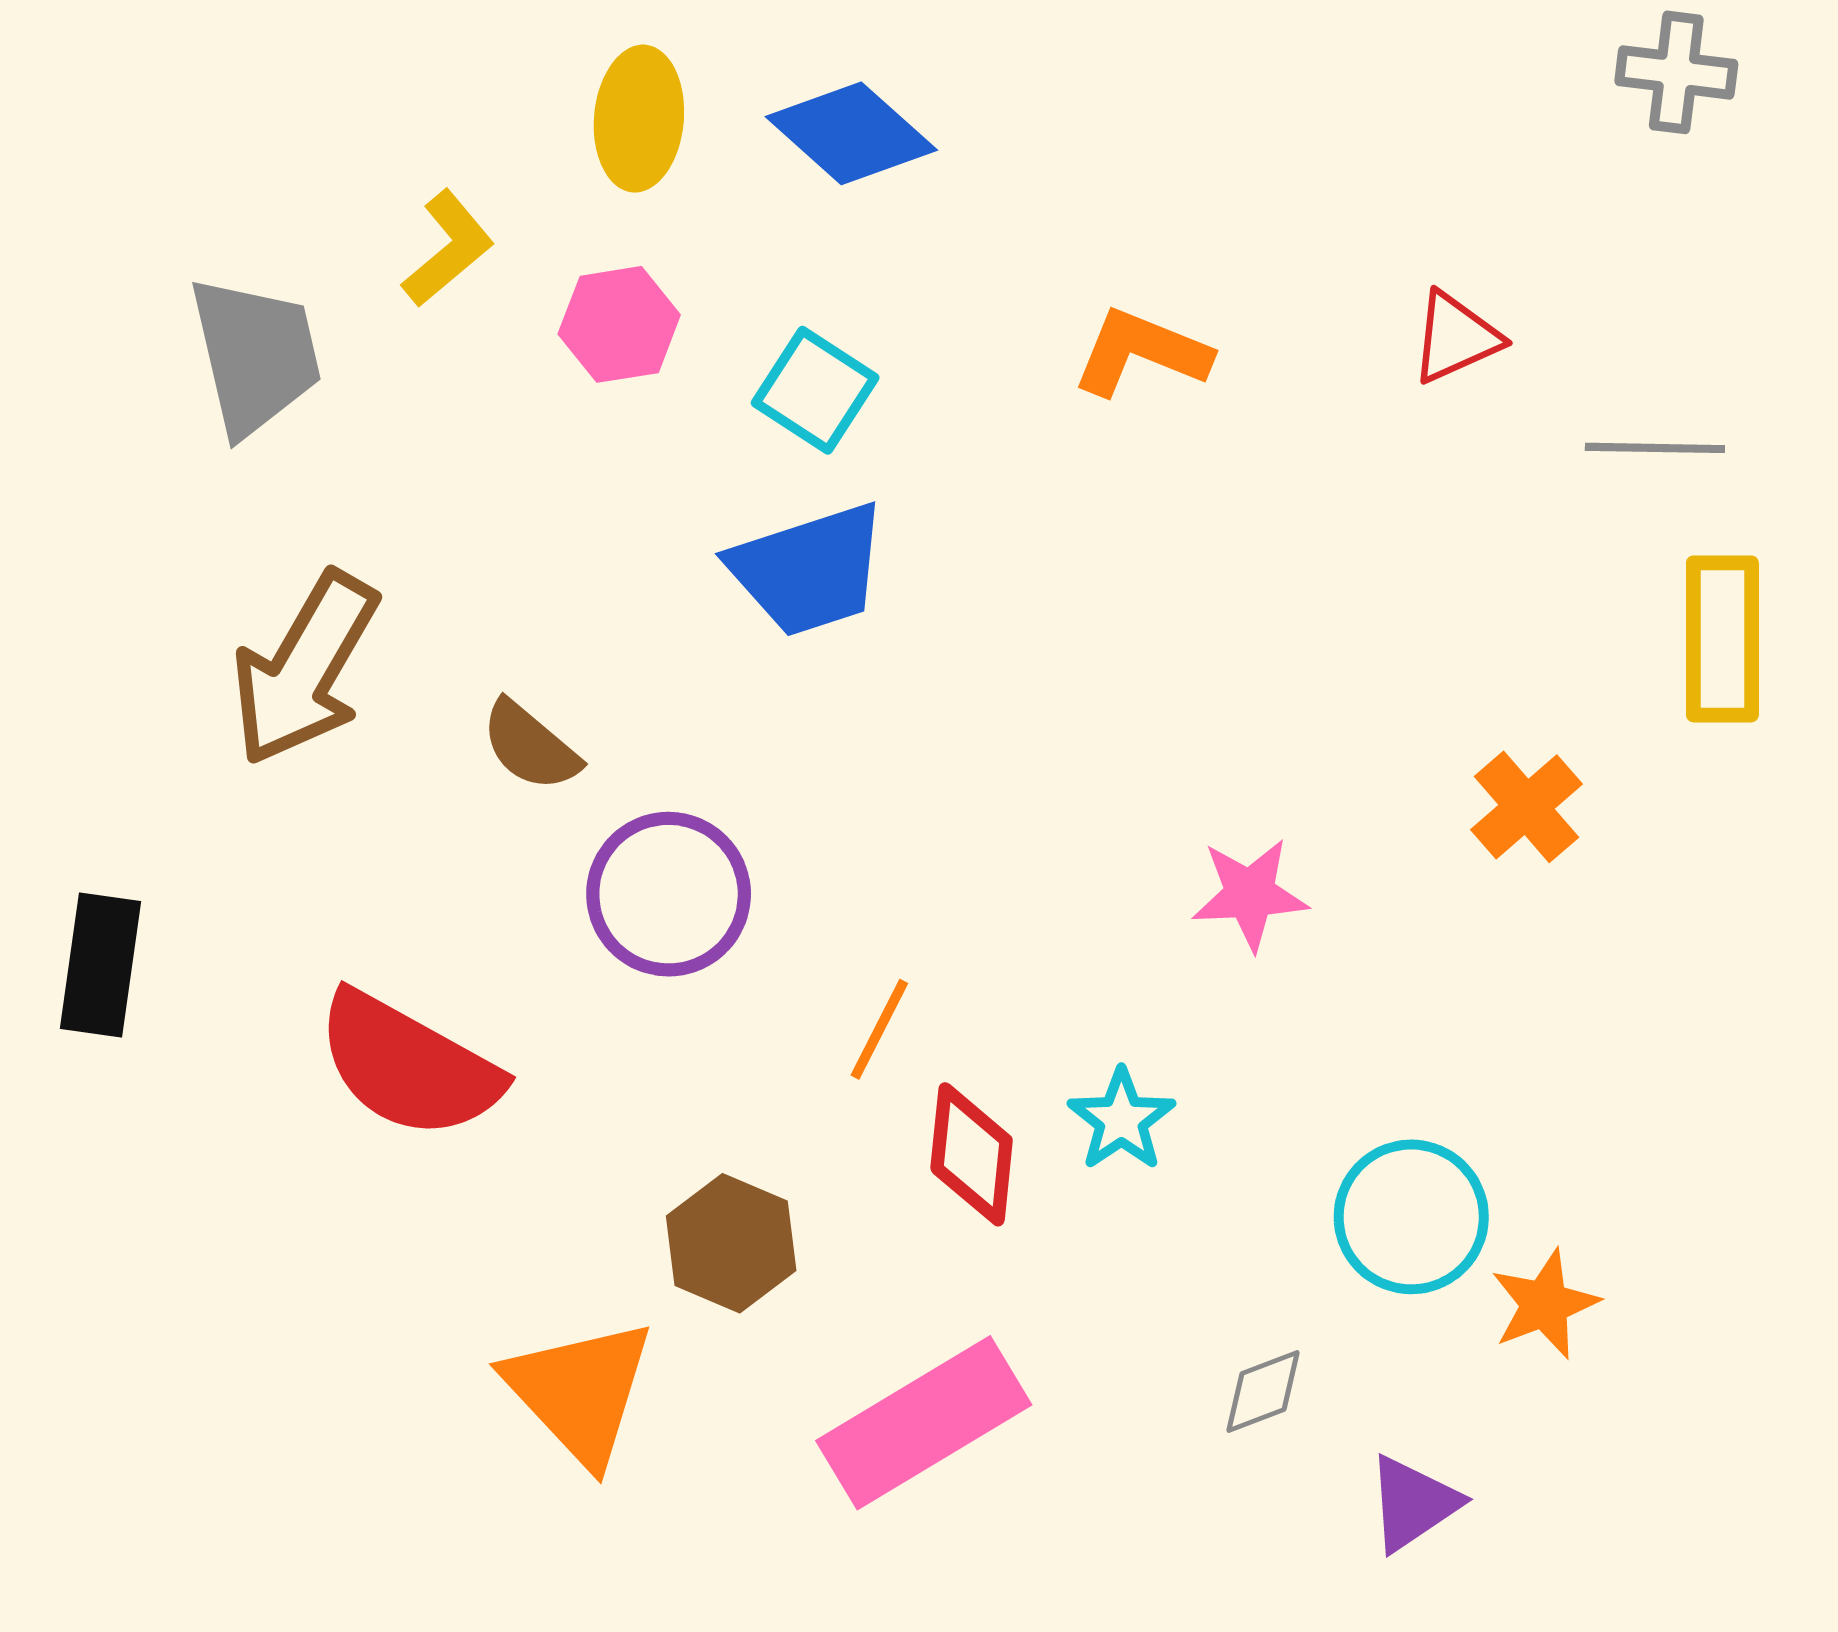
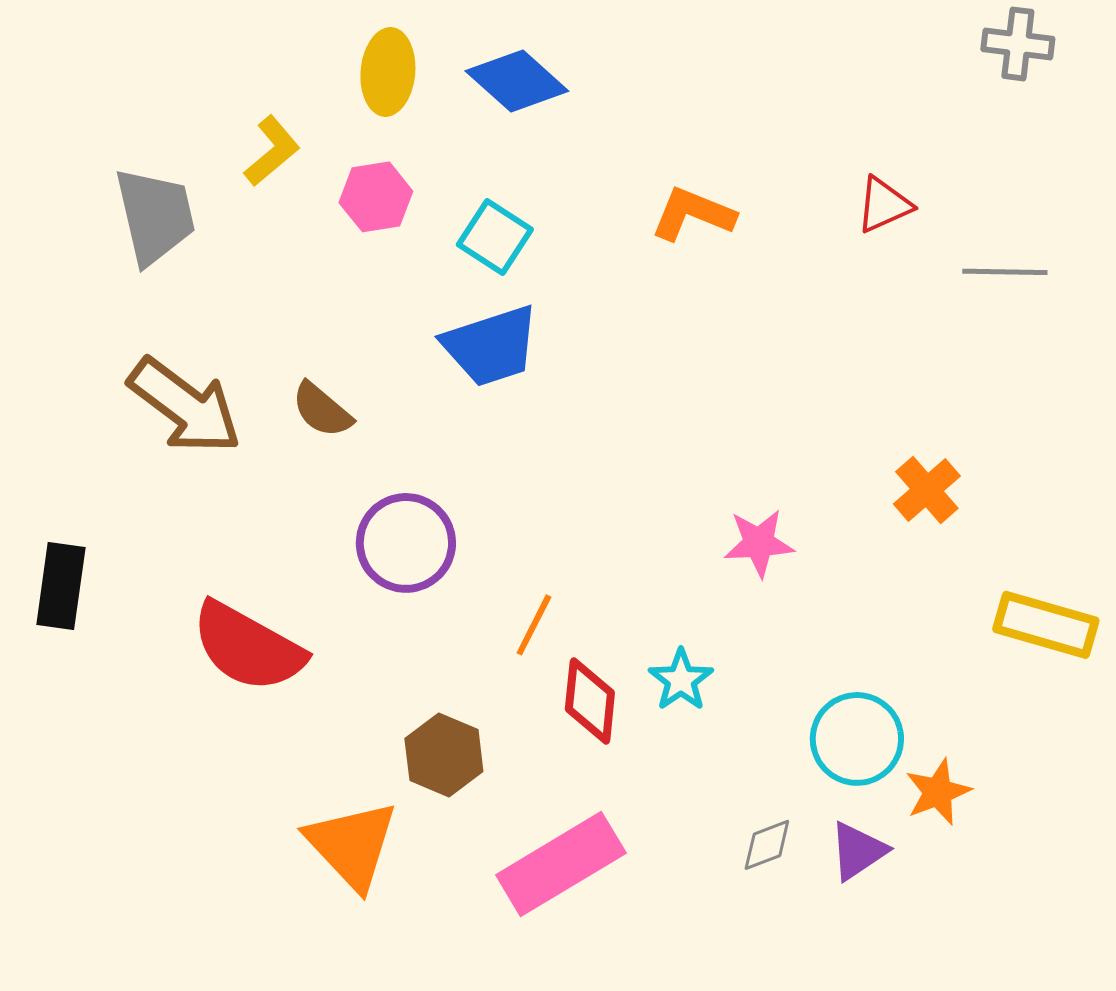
yellow rectangle: (1722, 639) -> (1046, 625), moved, turned -74
brown arrow: (305, 669) -> (185, 406), turned -83
brown semicircle: (530, 746) -> (322, 410), moved
purple triangle: (1413, 1503) -> (858, 851), moved

